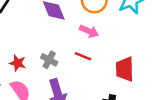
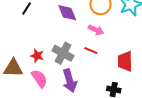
gray cross: (49, 60) -> (63, 53), size x1.5

